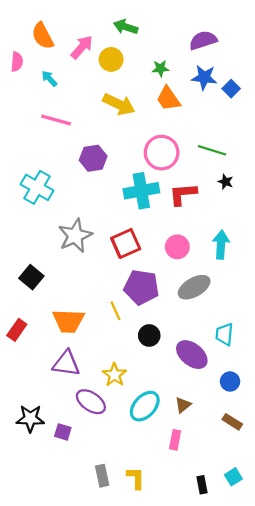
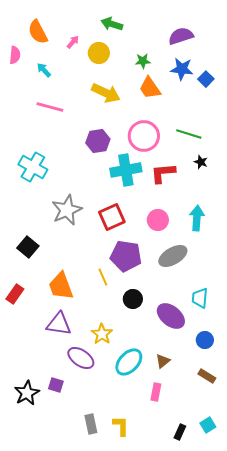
pink arrow: (82, 47) -> (73, 42), size x0.6
purple hexagon: (93, 158) -> (98, 141), moved
orange trapezoid: (68, 321) -> (61, 286), turned 68
black star: (30, 418) -> (27, 393), moved, turned -30
black rectangle: (202, 485) -> (180, 432), turned 35

